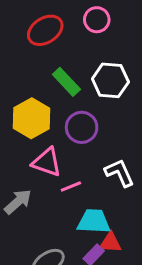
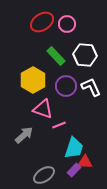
pink circle: (97, 20) -> (67, 24), moved
white L-shape: (119, 173) -> (91, 87), moved
cyan trapezoid: (94, 221) -> (74, 148), turned 105

